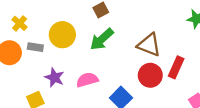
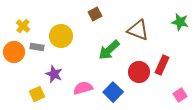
green arrow: (102, 39) -> (109, 50), moved
brown triangle: (149, 45) -> (138, 30), moved
pink semicircle: (87, 80) -> (83, 88), moved

